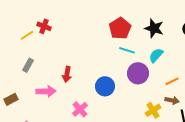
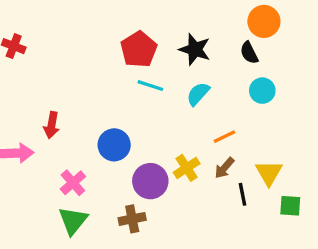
purple circle: (138, 73) -> (150, 181), moved
brown arrow: (172, 100) -> (224, 168), turned 120
yellow cross: (153, 110) -> (187, 168), moved

